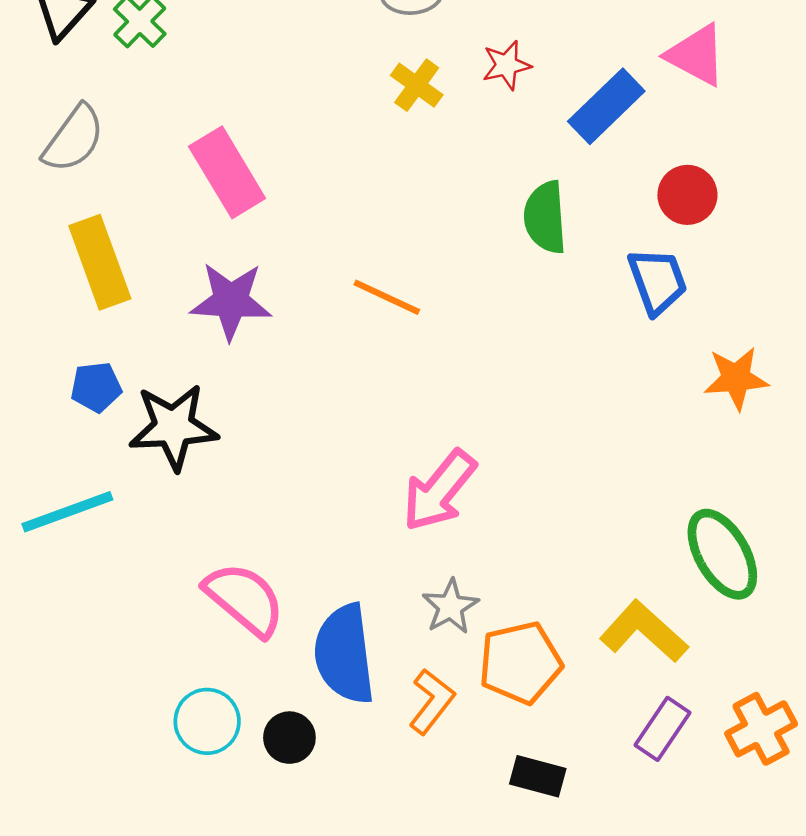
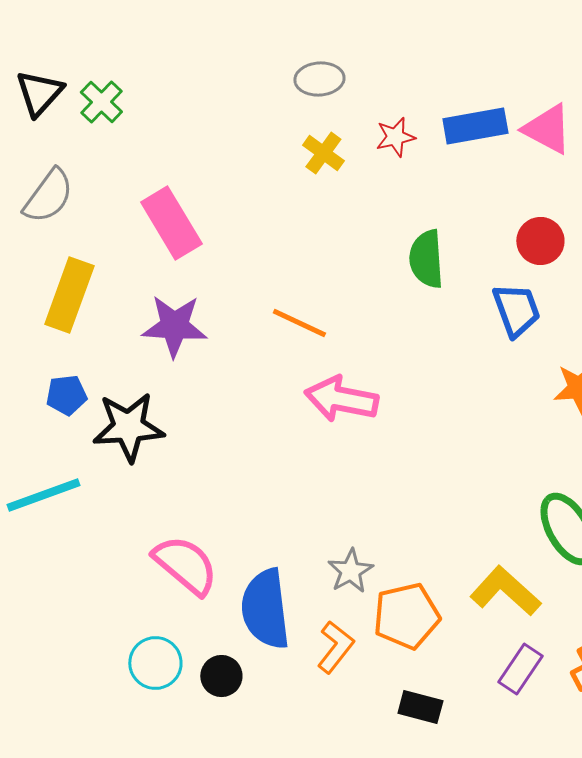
blue rectangle: (606, 106) -> (475, 126), moved, turned 34
yellow rectangle: (100, 262) -> (69, 295), turned 40
pink arrow: (439, 491) -> (341, 399), moved, turned 62

